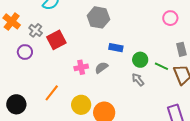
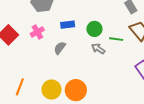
green line: (161, 66) -> (116, 39), moved
pink cross: (81, 67) -> (37, 32), moved

